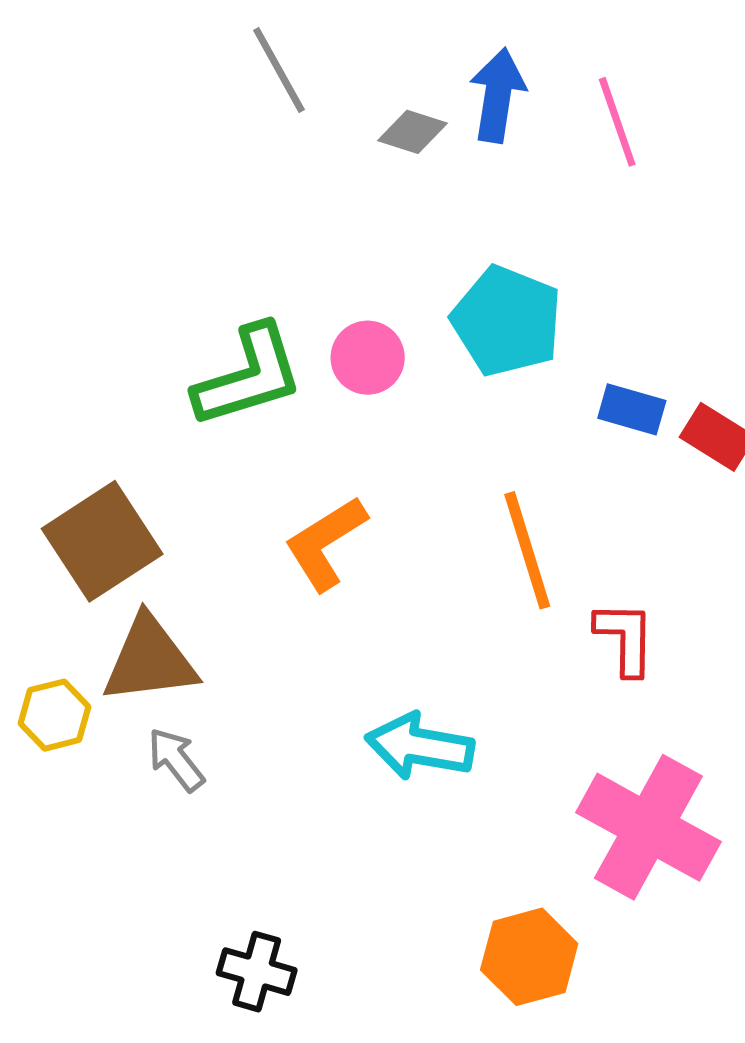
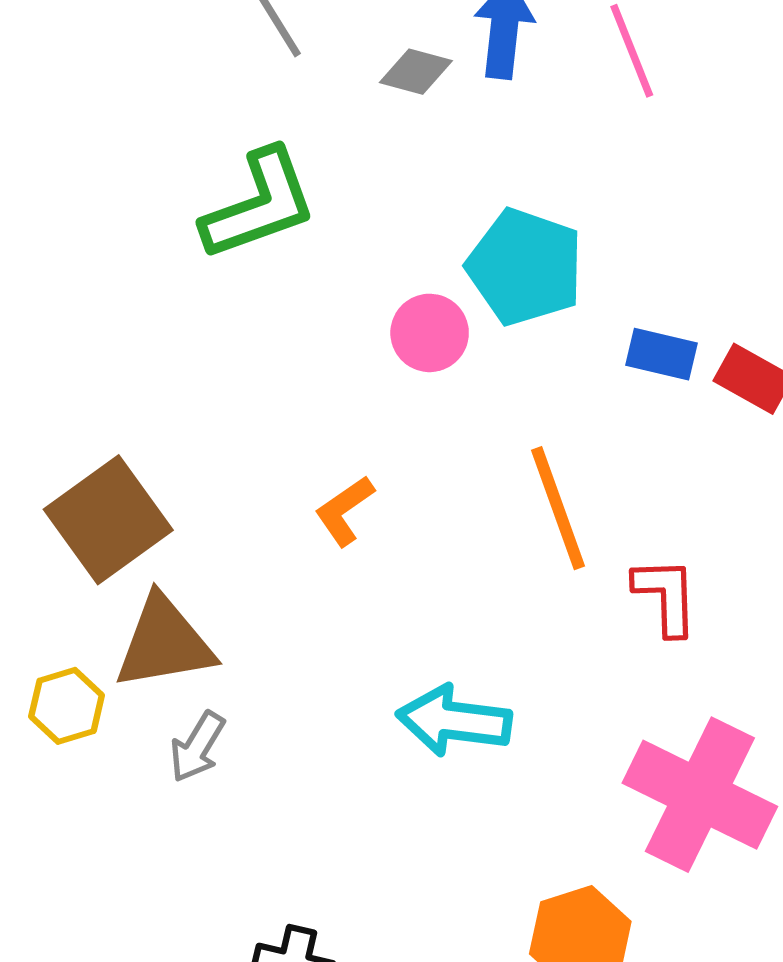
pink circle: (368, 358) -> (430, 333), moved
green L-shape: (248, 376) -> (259, 205), moved
orange L-shape: (326, 543) -> (344, 511), size x0.7
gray arrow: (176, 760) -> (197, 747), turned -108

